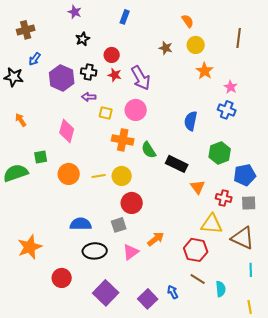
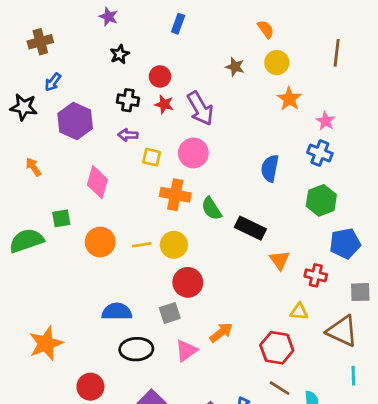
purple hexagon: (62, 78) -> (75, 121), moved
green hexagon: (220, 153) -> (321, 200), moved
gray square: (249, 203) -> (360, 292), moved
yellow triangle: (212, 224) -> (299, 312), size x0.6

